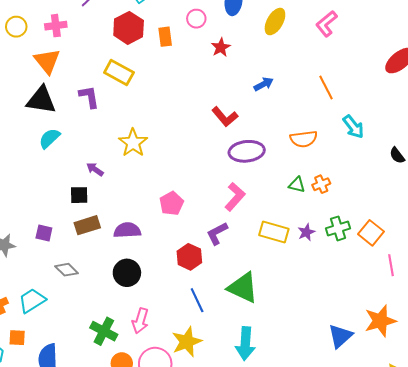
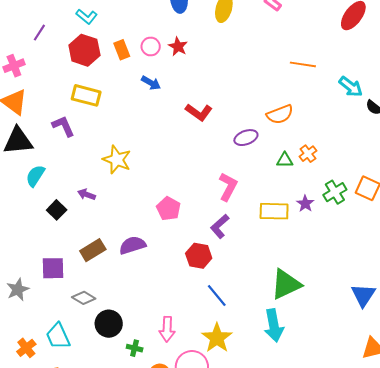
pink circle: (196, 19) -> (151, 46), moved
blue arrow: (264, 84) -> (151, 83), moved, turned 72
orange line: (326, 87) -> (303, 64), moved, turned -40
cyan arrow: (353, 127) -> (351, 87), moved
purple ellipse: (247, 151) -> (246, 138), moved, size x0.7
black square: (79, 195) -> (57, 210), moved, turned -30
purple square: (44, 233) -> (53, 268), size x1.4
black circle: (127, 273) -> (109, 324), moved
green triangle: (243, 288) -> (286, 284), moved, turned -36
cyan trapezoid: (32, 301) -> (58, 336), turned -68
green cross: (104, 331) -> (135, 348), size x0.6

